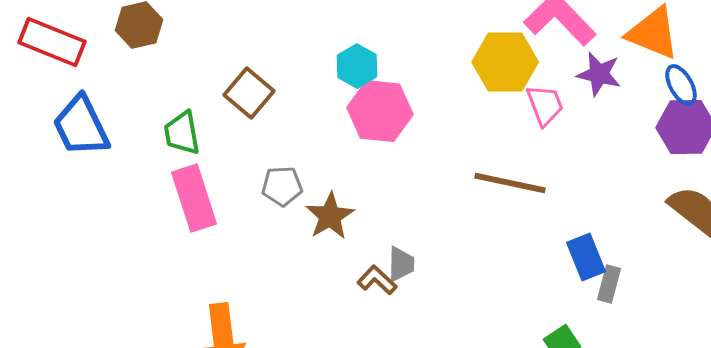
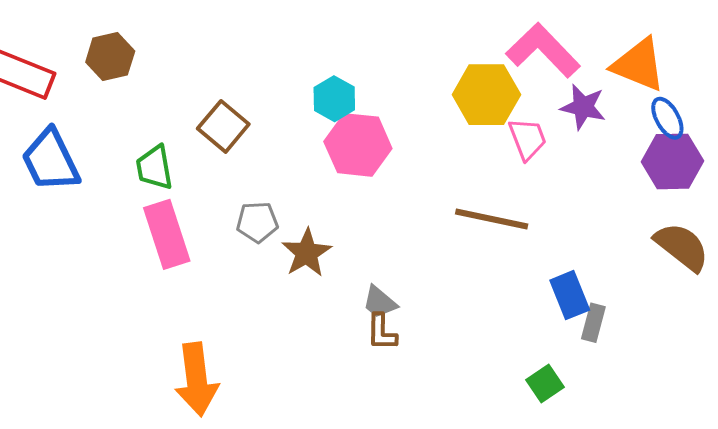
gray trapezoid: (401, 264) -> (380, 302), turned 129
brown L-shape: (377, 280) -> (382, 332), moved, turned -132

